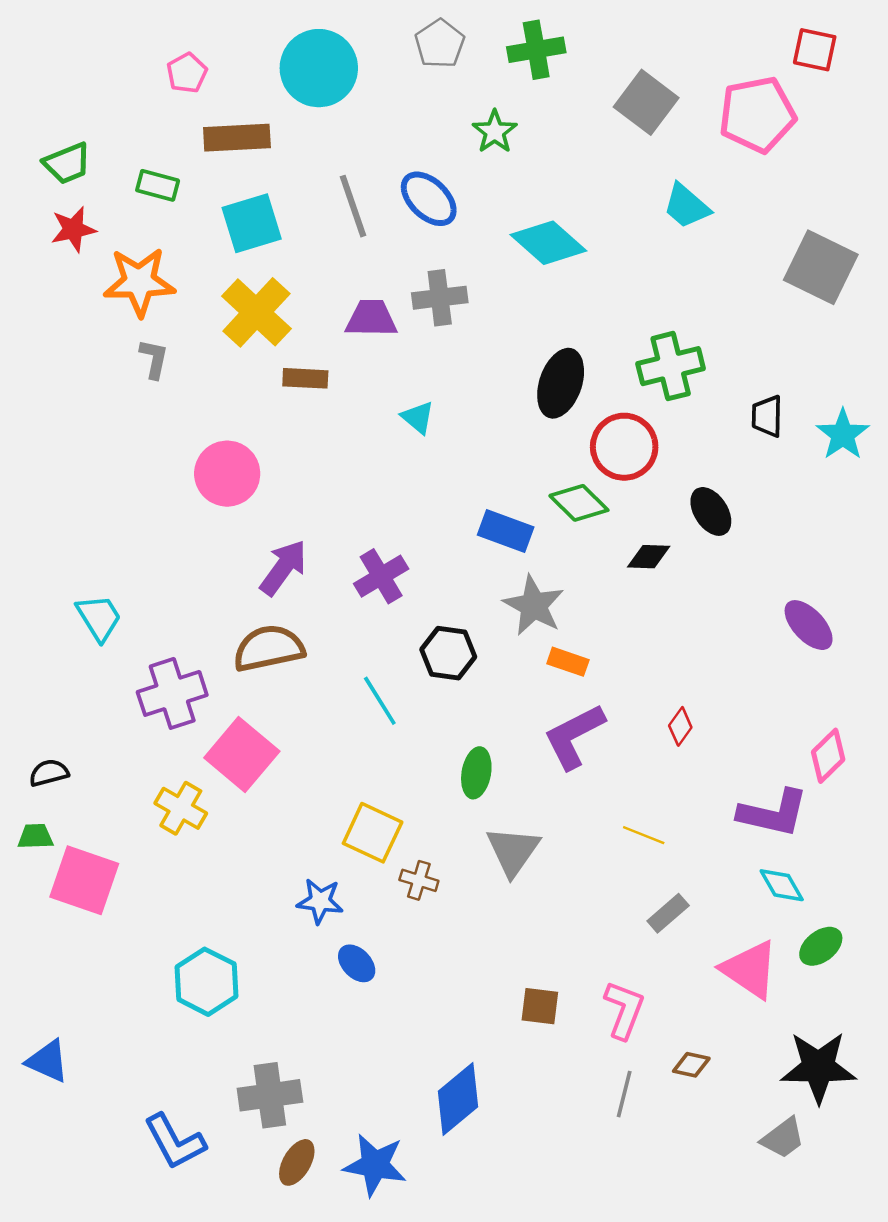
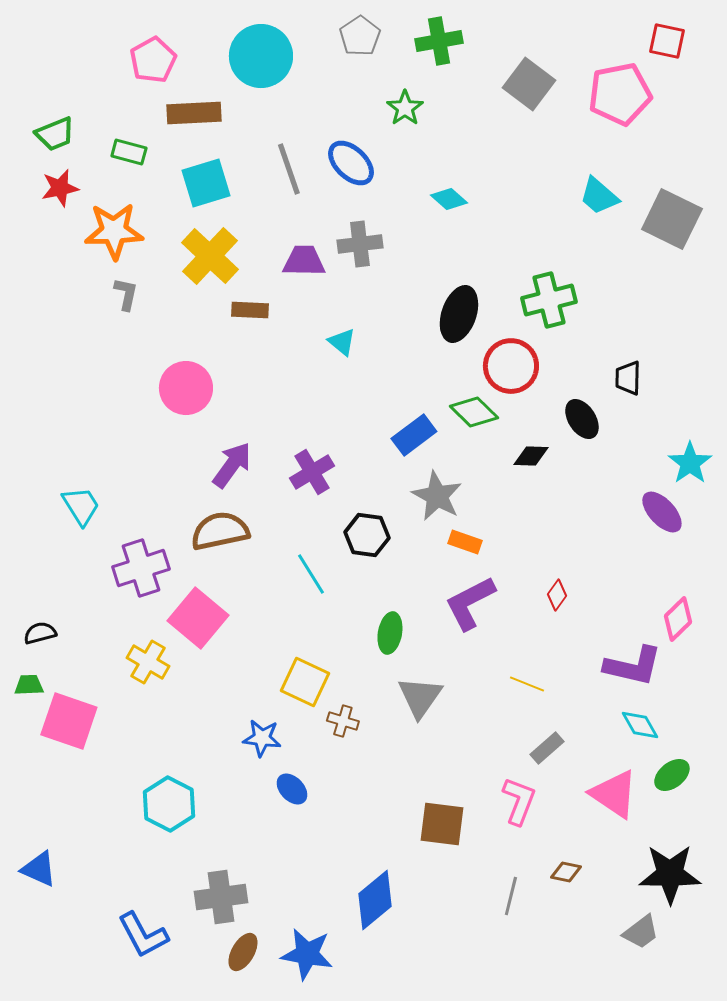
pink pentagon: (187, 73) -> (153, 60), size x1.4
cyan trapezoid: (686, 206) -> (599, 196), moved
cyan diamond: (548, 243) -> (449, 199), size x0.6
black trapezoid: (767, 416) -> (628, 378), moved
cyan star: (843, 435) -> (690, 463), moved
blue rectangle: (506, 531) -> (414, 435), turned -57
brown square: (540, 1006) -> (442, 824), size x1.4
pink L-shape: (624, 1010) -> (519, 801), moved

